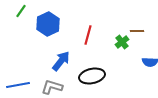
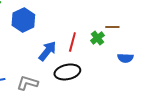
red line: (88, 35) -> (72, 42), moved
blue arrow: (61, 61) -> (47, 51), moved

